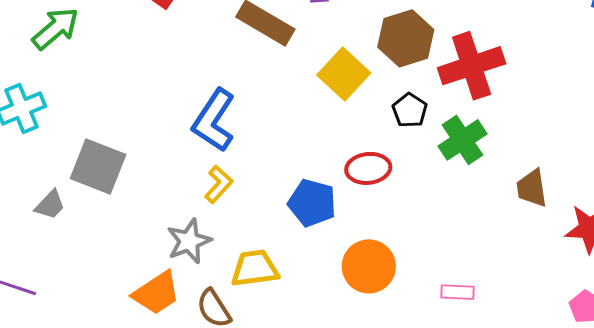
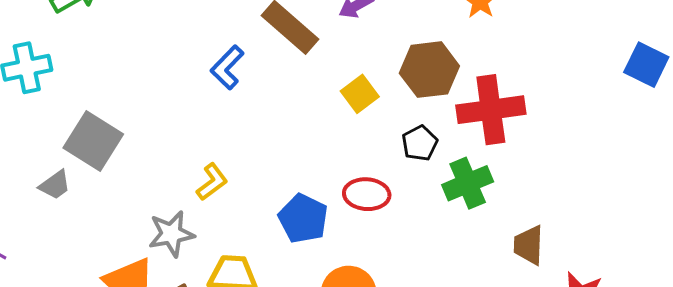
yellow square: (344, 74) -> (360, 94), size x0.7
blue L-shape: (214, 120) -> (227, 67), moved, size x0.7
gray trapezoid: (50, 205) -> (55, 185), moved

